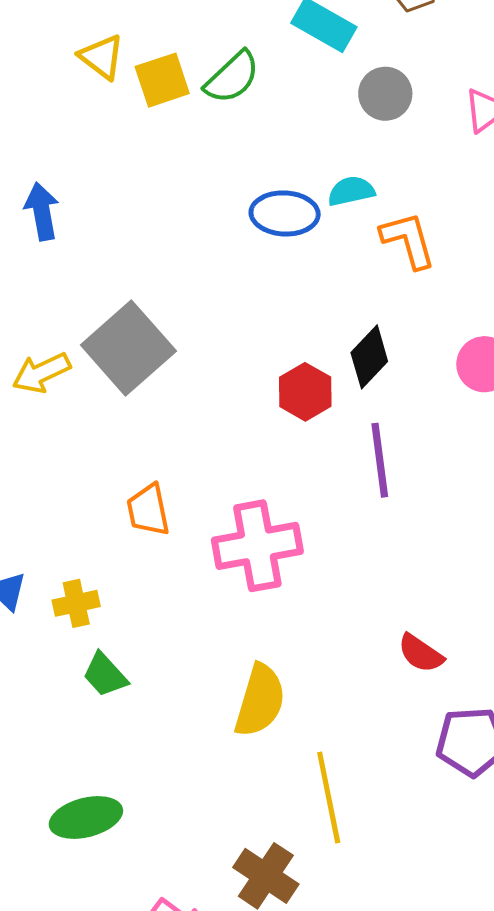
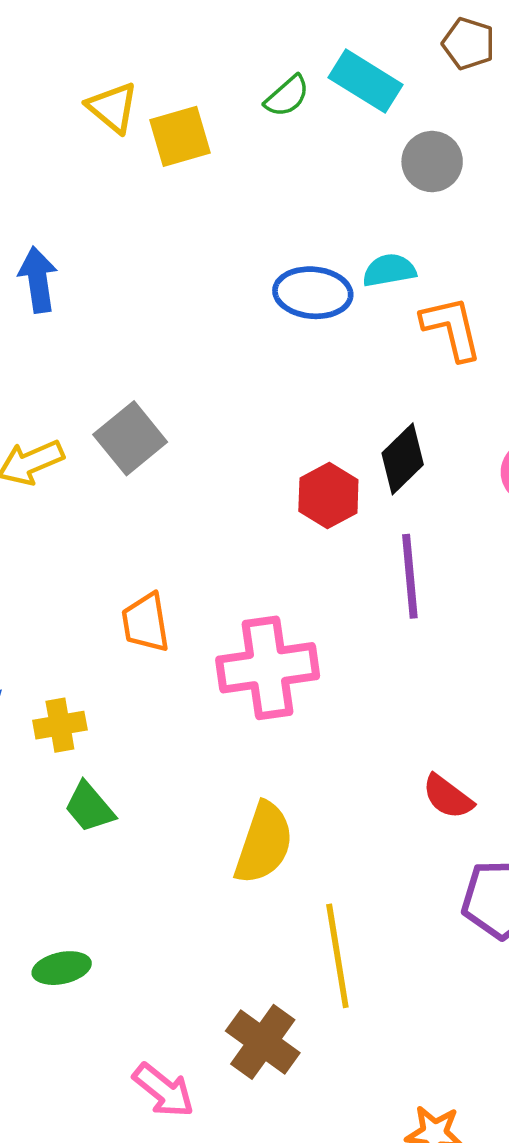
green semicircle: (232, 77) -> (287, 96), moved, size x0.7
gray square: (128, 348) -> (130, 438), size x0.7
green ellipse: (86, 817) -> (62, 968), size x0.7

